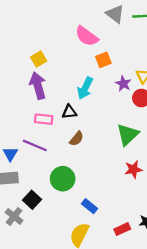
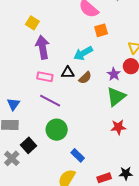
yellow square: (39, 59) -> (32, 23), moved, turned -32
purple star: (123, 84) -> (114, 74), moved
cyan arrow: (85, 88) -> (83, 53), turned 30
brown semicircle: (77, 139) -> (85, 78), moved
purple line: (35, 145) -> (50, 101), moved

